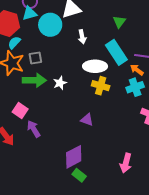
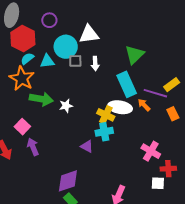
cyan triangle: (30, 13) -> (47, 61), moved
green triangle: (119, 22) -> (134, 55), size x1.5
gray square: (35, 58) -> (75, 61), moved
white ellipse: (95, 66) -> (120, 107), moved
cyan cross: (135, 87) -> (104, 132), moved

